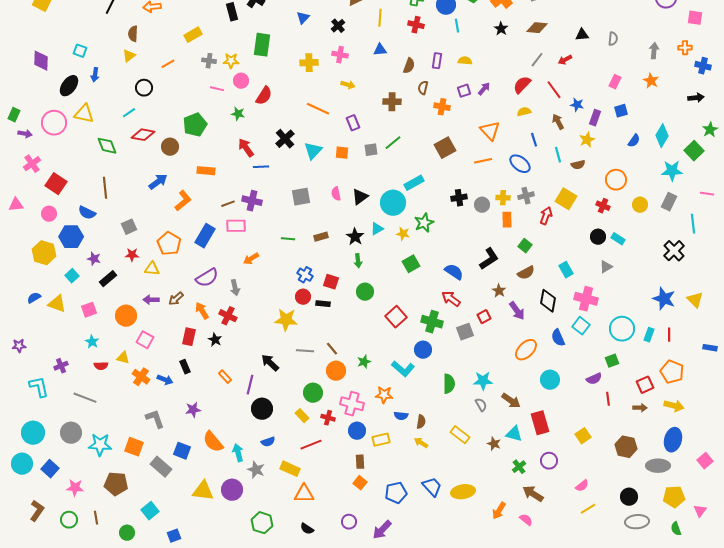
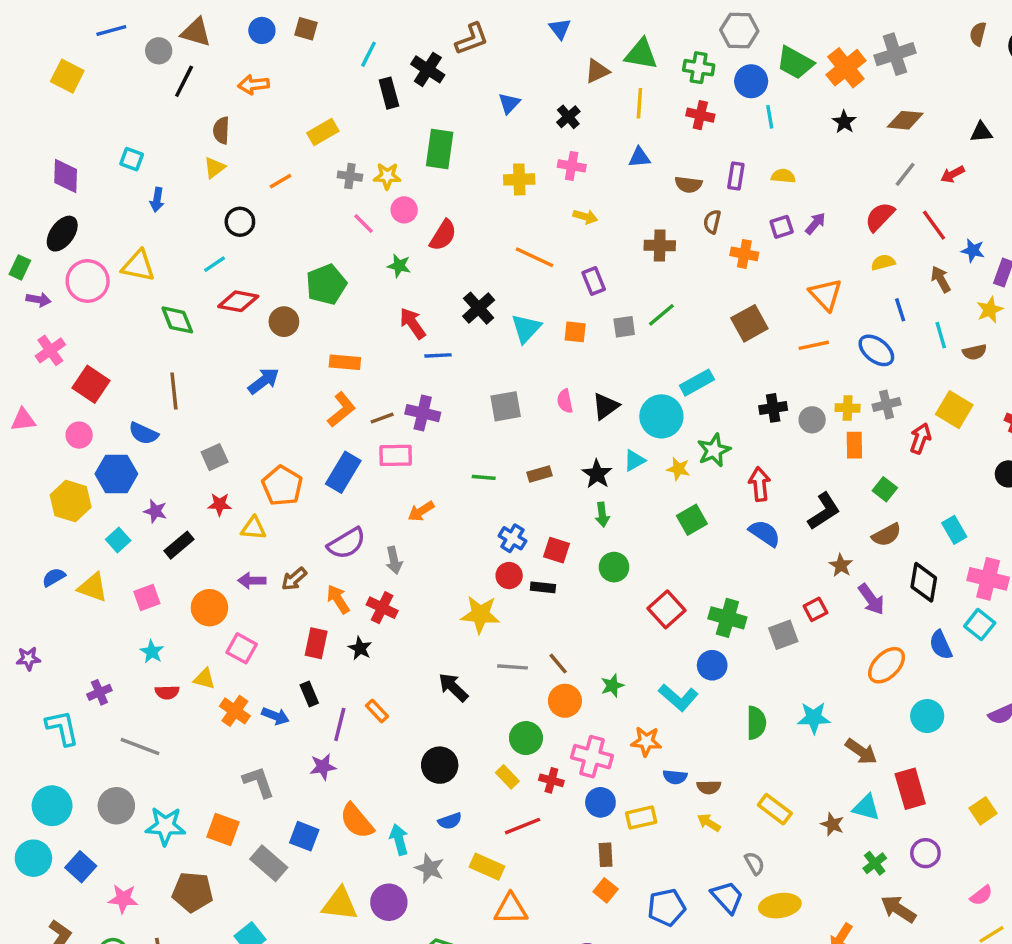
brown semicircle: (409, 66) -> (688, 185), turned 77
black ellipse: (69, 86) -> (62, 234), moved
pink line: (217, 89) -> (363, 223), turned 32
orange L-shape: (183, 201) -> (341, 410), moved
red arrow: (451, 299) -> (760, 484), moved, turned 48
purple line: (250, 385) -> (340, 724), moved
gray semicircle: (481, 405) -> (755, 863), moved
brown semicircle: (421, 422) -> (709, 787), turned 80

